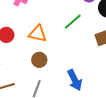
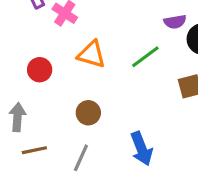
orange triangle: (38, 34) -> (92, 54), moved

